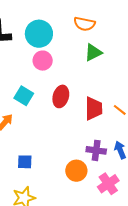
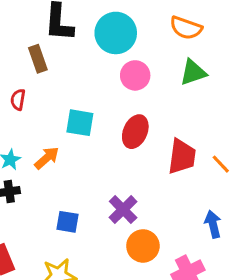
pink circle: (43, 61) -> (135, 75), moved
cyan square: (24, 96) -> (80, 123), turned -30
purple cross: (96, 150) -> (123, 210), moved, turned 30

